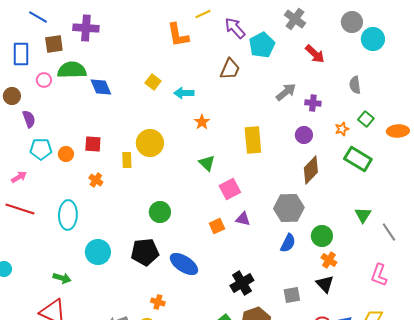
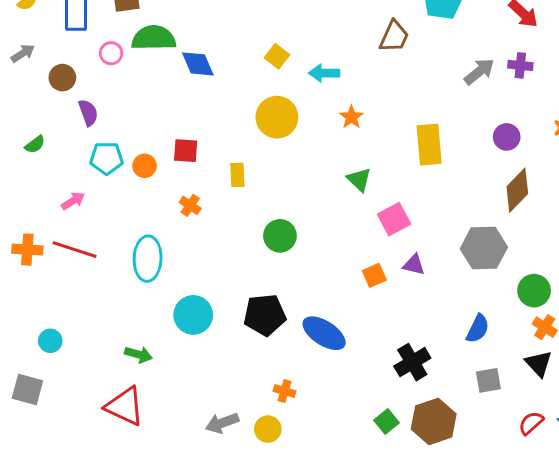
purple cross: (313, 103) -> (520, 65), moved
yellow circle: (150, 143) -> (277, 117), moved
green circle: (160, 212) -> (280, 236), moved
blue semicircle: (288, 243) -> (478, 329), moved

